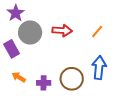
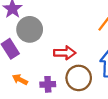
red arrow: (62, 30) -> (65, 53), moved

